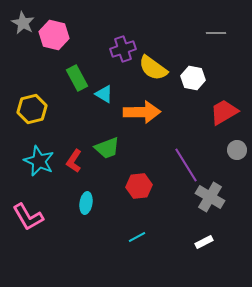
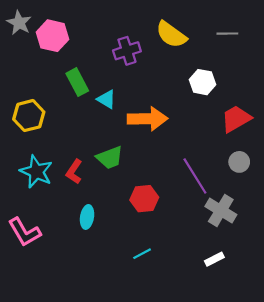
yellow semicircle: (153, 68) -> (171, 35), moved
gray circle: (237, 150) -> (239, 162), moved

